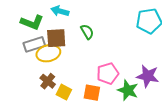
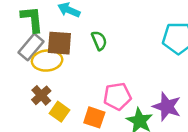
green L-shape: (32, 22) -> (32, 19), turned -125
gray rectangle: (34, 44) -> (31, 47), turned -40

